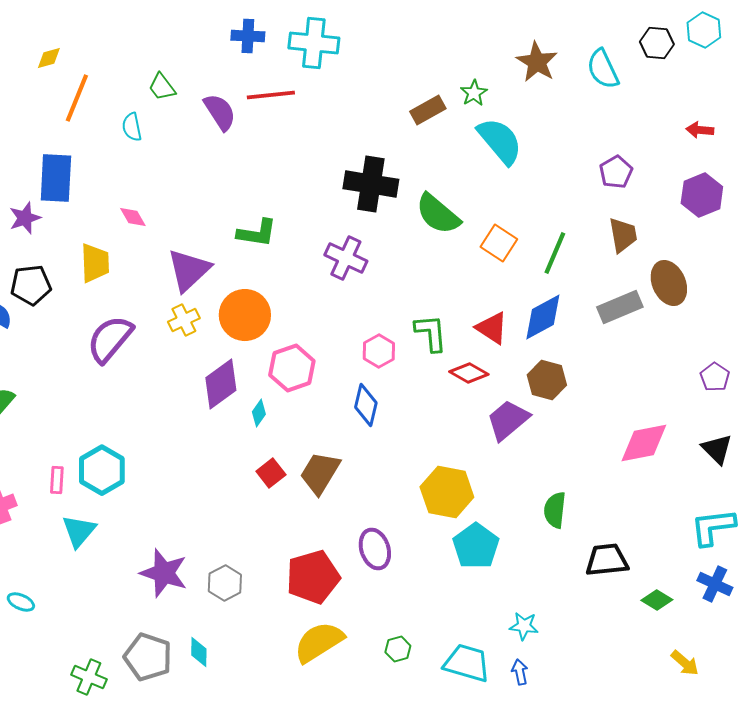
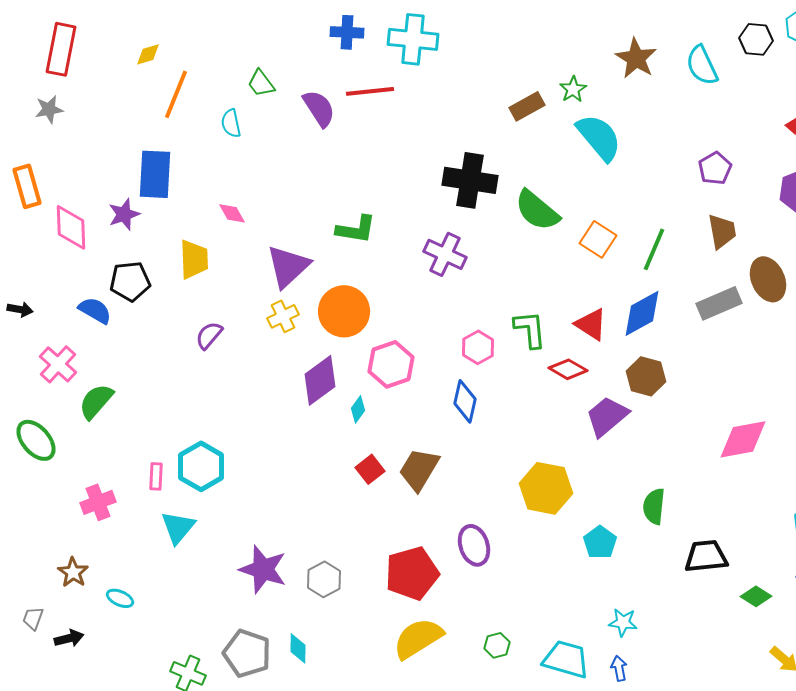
purple semicircle: (110, 339) -> (209, 335), size x0.6
cyan pentagon: (476, 546) -> (600, 542), moved, size x0.7

